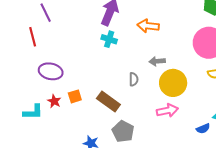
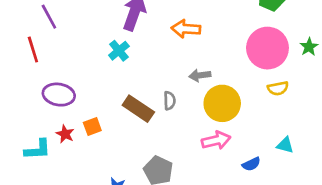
cyan cross: (109, 39) -> (119, 51), moved, turned 35
brown rectangle: (108, 102) -> (138, 109), moved
blue semicircle: (203, 129) -> (251, 164), moved

